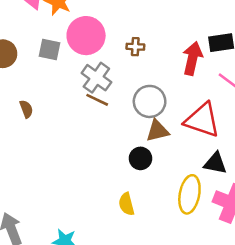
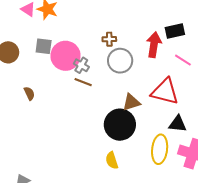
pink circle: (86, 36) -> (65, 56), moved
gray cross: (96, 78) -> (81, 65), size x0.7
gray circle: (150, 101) -> (120, 61), moved
black circle: (140, 158) -> (120, 125), size x1.8

